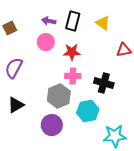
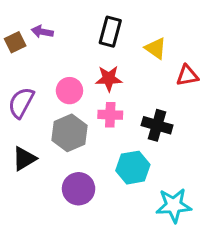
purple arrow: (49, 21) -> (42, 32), moved
yellow triangle: (103, 23) -> (156, 48), moved
pink circle: (46, 42) -> (69, 91), moved
gray hexagon: (59, 96) -> (69, 133), moved

